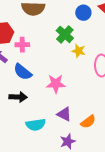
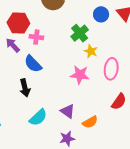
pink star: (56, 84) -> (80, 75), moved
black arrow: (18, 97) -> (25, 88), turned 66
cyan semicircle: (36, 125) -> (38, 117), turned -42

